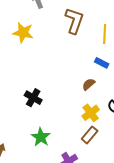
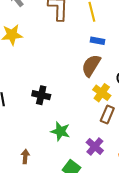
brown semicircle: (89, 84) -> (91, 65), size x1.6

